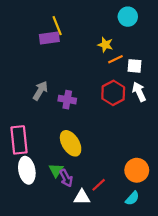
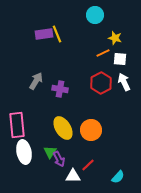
cyan circle: (128, 17) -> (95, 15), moved
yellow line: (57, 26) -> (57, 34), moved
yellow star: (105, 45) -> (115, 38), moved
orange circle: (137, 170) -> (91, 130), moved

